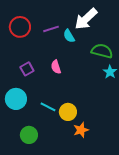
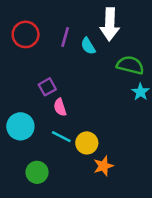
white arrow: (86, 19) -> (110, 24), turned -45
purple line: (51, 29) -> (65, 37), turned -56
pink semicircle: (56, 67) -> (60, 107), moved
purple square: (27, 69) -> (47, 87), moved

